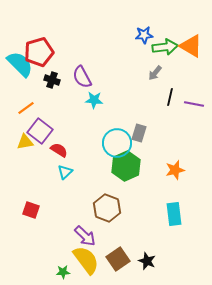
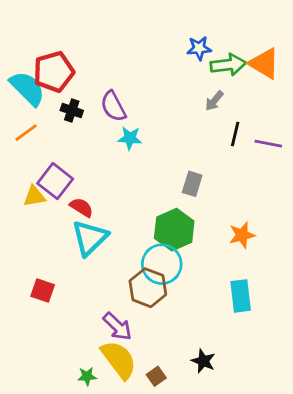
orange line: (26, 108) -> (26, 133), moved
cyan circle: (117, 143) -> (162, 264), moved
cyan triangle: (65, 172) -> (90, 238), size x1.8
brown square: (118, 259) -> (156, 376), moved, size x0.6

